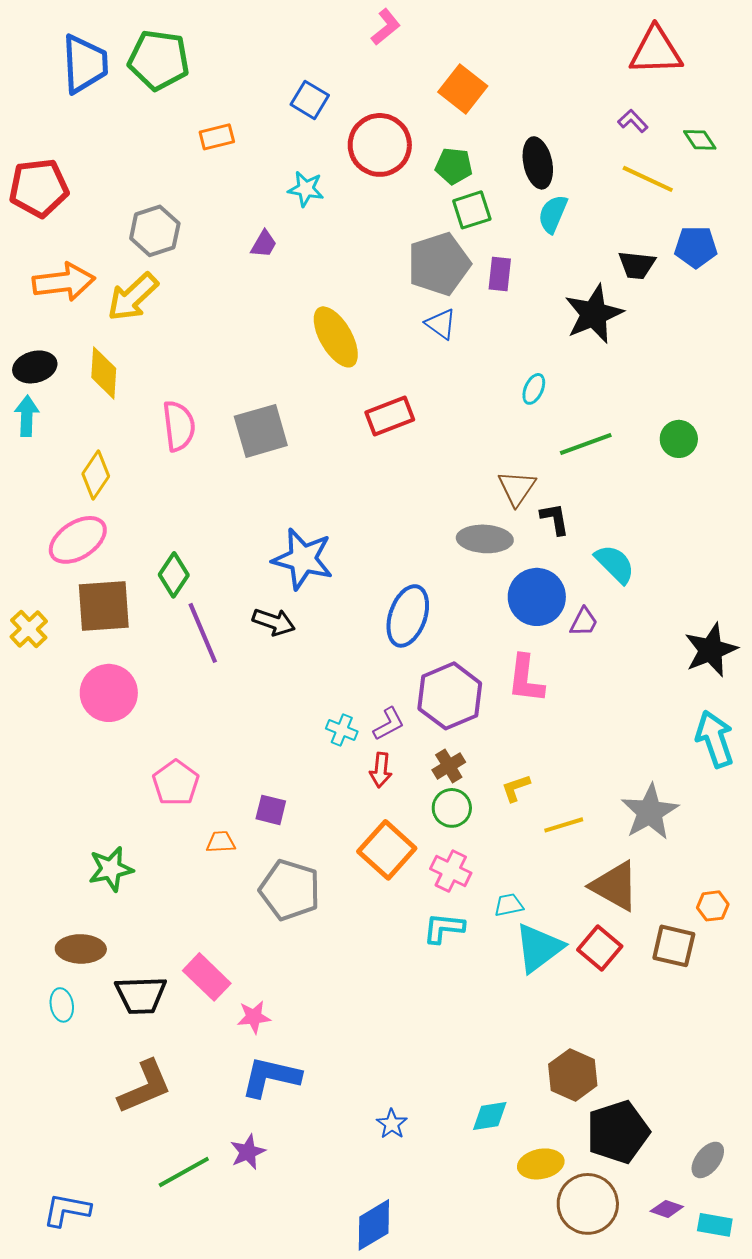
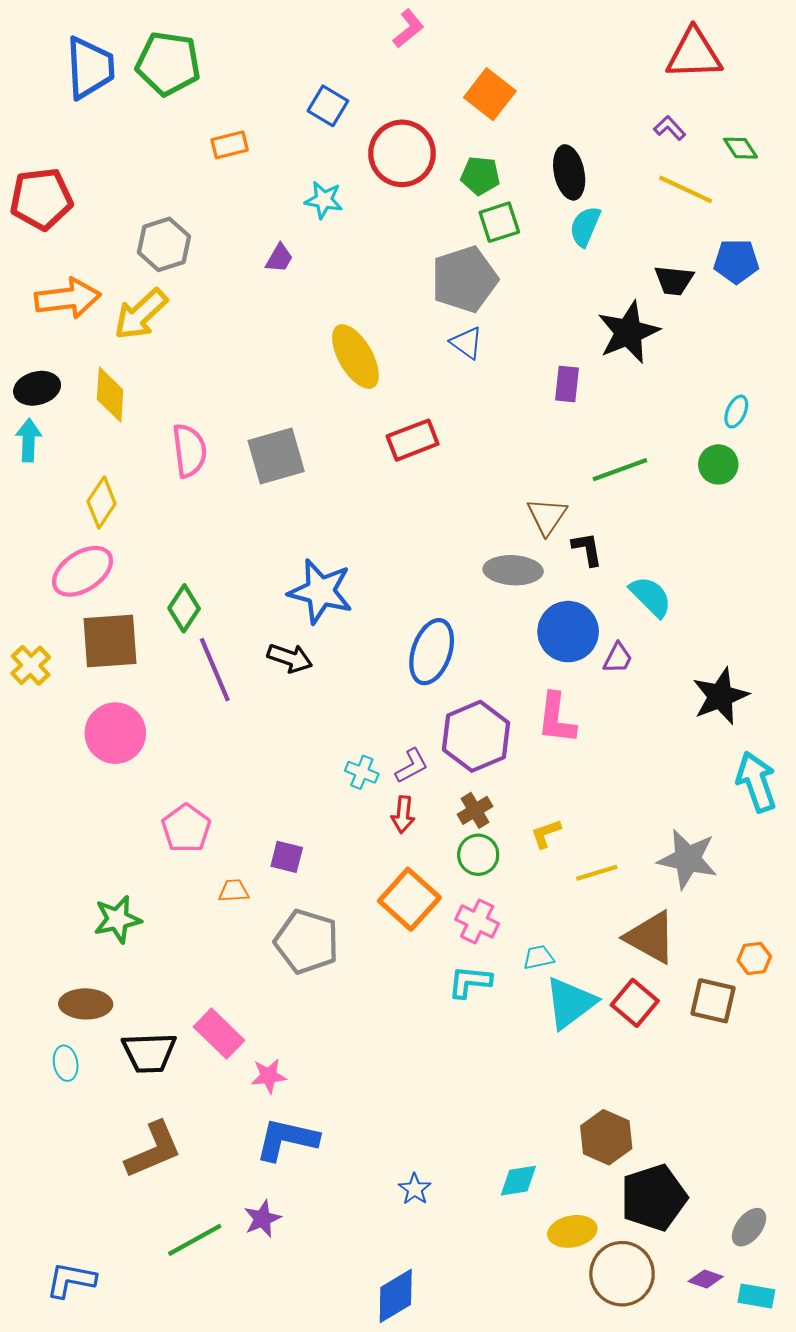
purple rectangle: (500, 274) -> (567, 384), moved
cyan ellipse: (534, 389) -> (736, 412), moved
black star: (711, 650) -> (720, 696), moved
gray star: (650, 812) -> (688, 859), turned -30

